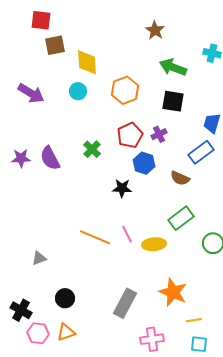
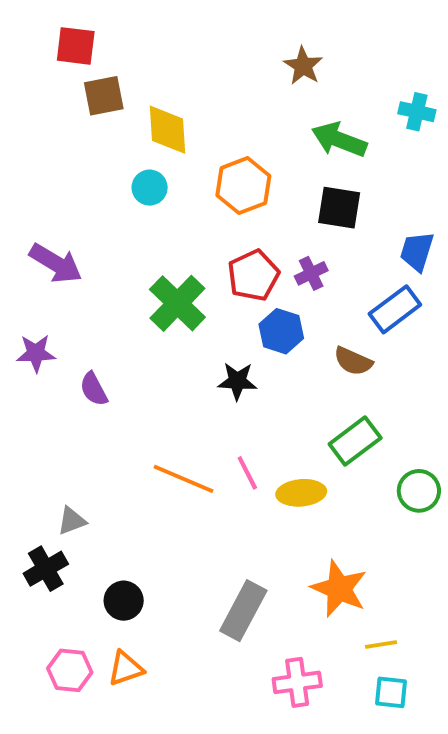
purple arrow: (31, 93) -> (56, 263), moved
green cross: (92, 149) -> (177, 303), size x1.6
purple star: (21, 158) -> (36, 353), moved
purple semicircle: (50, 158) -> (94, 389), moved, size x0.7
black cross: (21, 310) -> (46, 569), moved, turned 30

